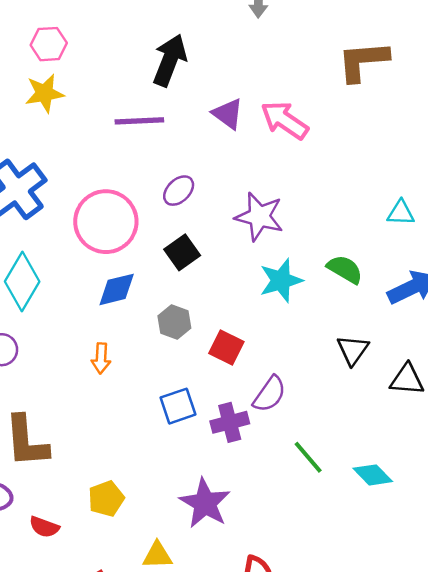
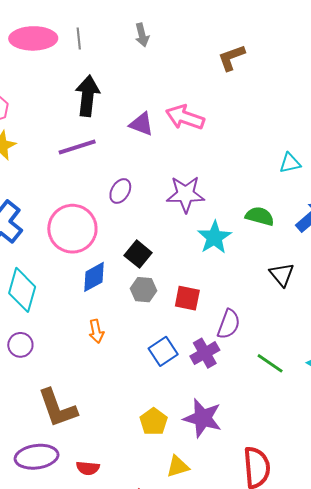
brown L-shape: (363, 61) -> (231, 58), size x0.7
black square: (182, 252) -> (138, 254), moved
yellow pentagon: (106, 499) -> (154, 422), moved

